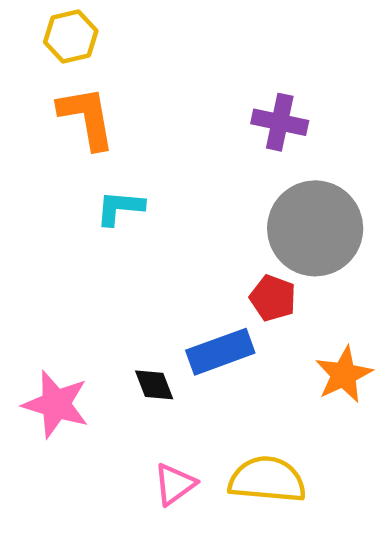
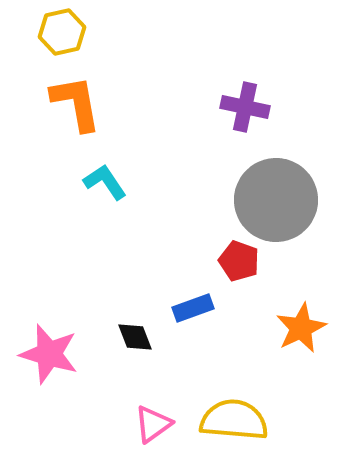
cyan L-shape: (120, 208) -> (105, 182), turned 51
blue rectangle: (220, 352) -> (193, 308), size x0.7

